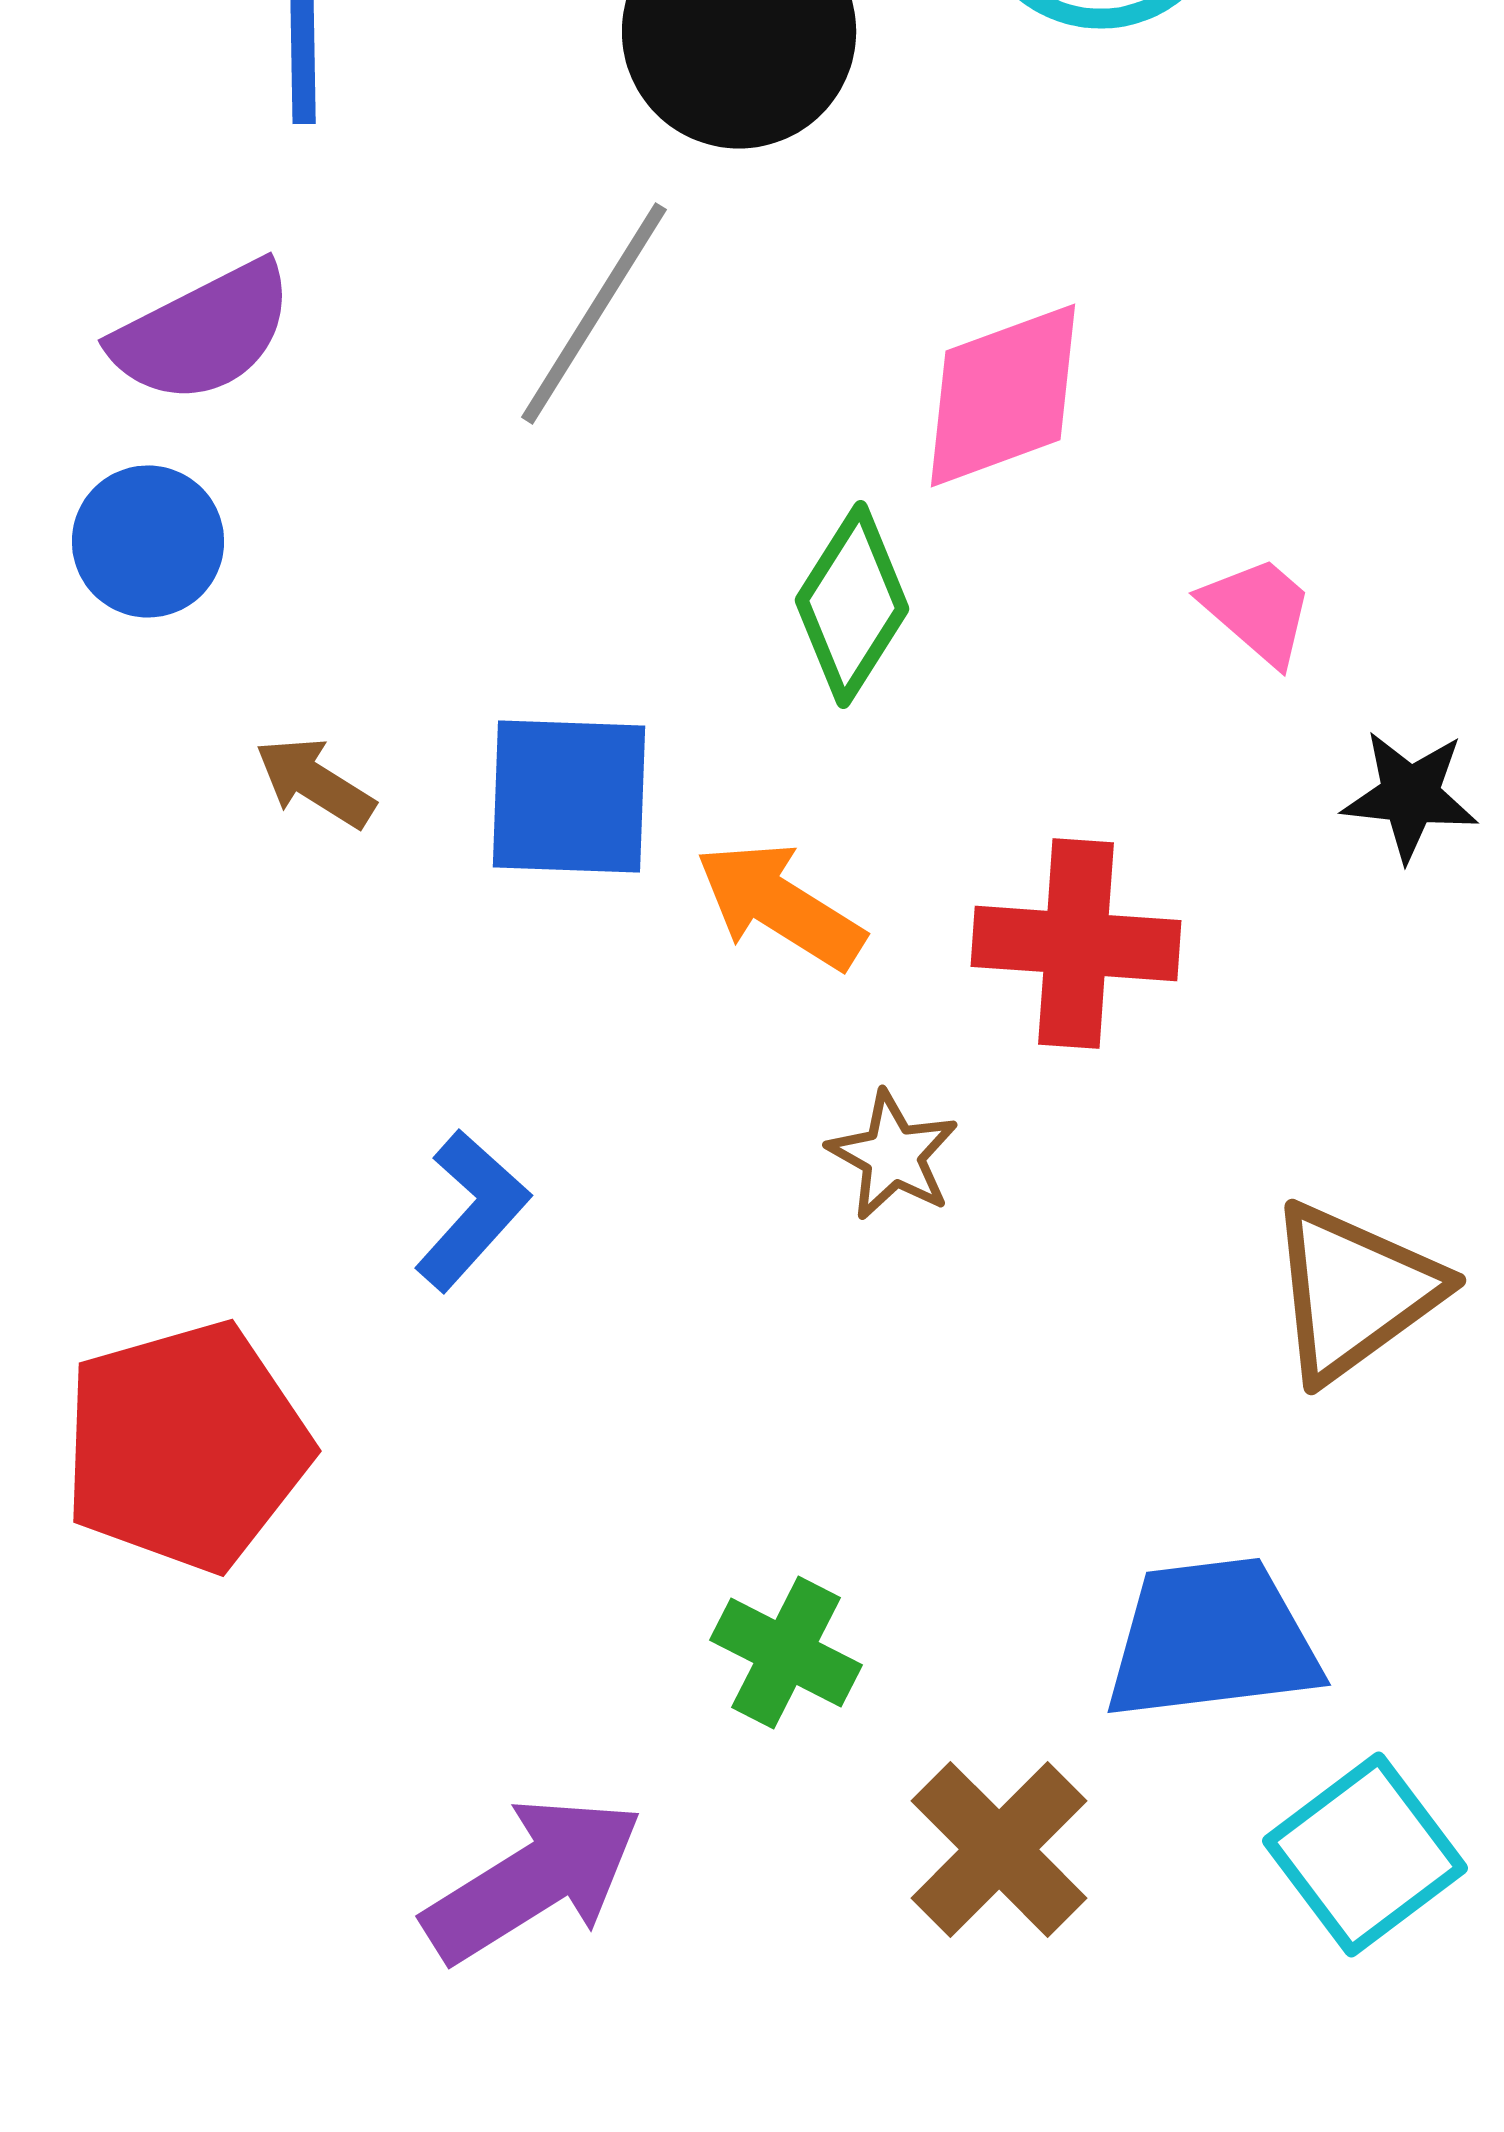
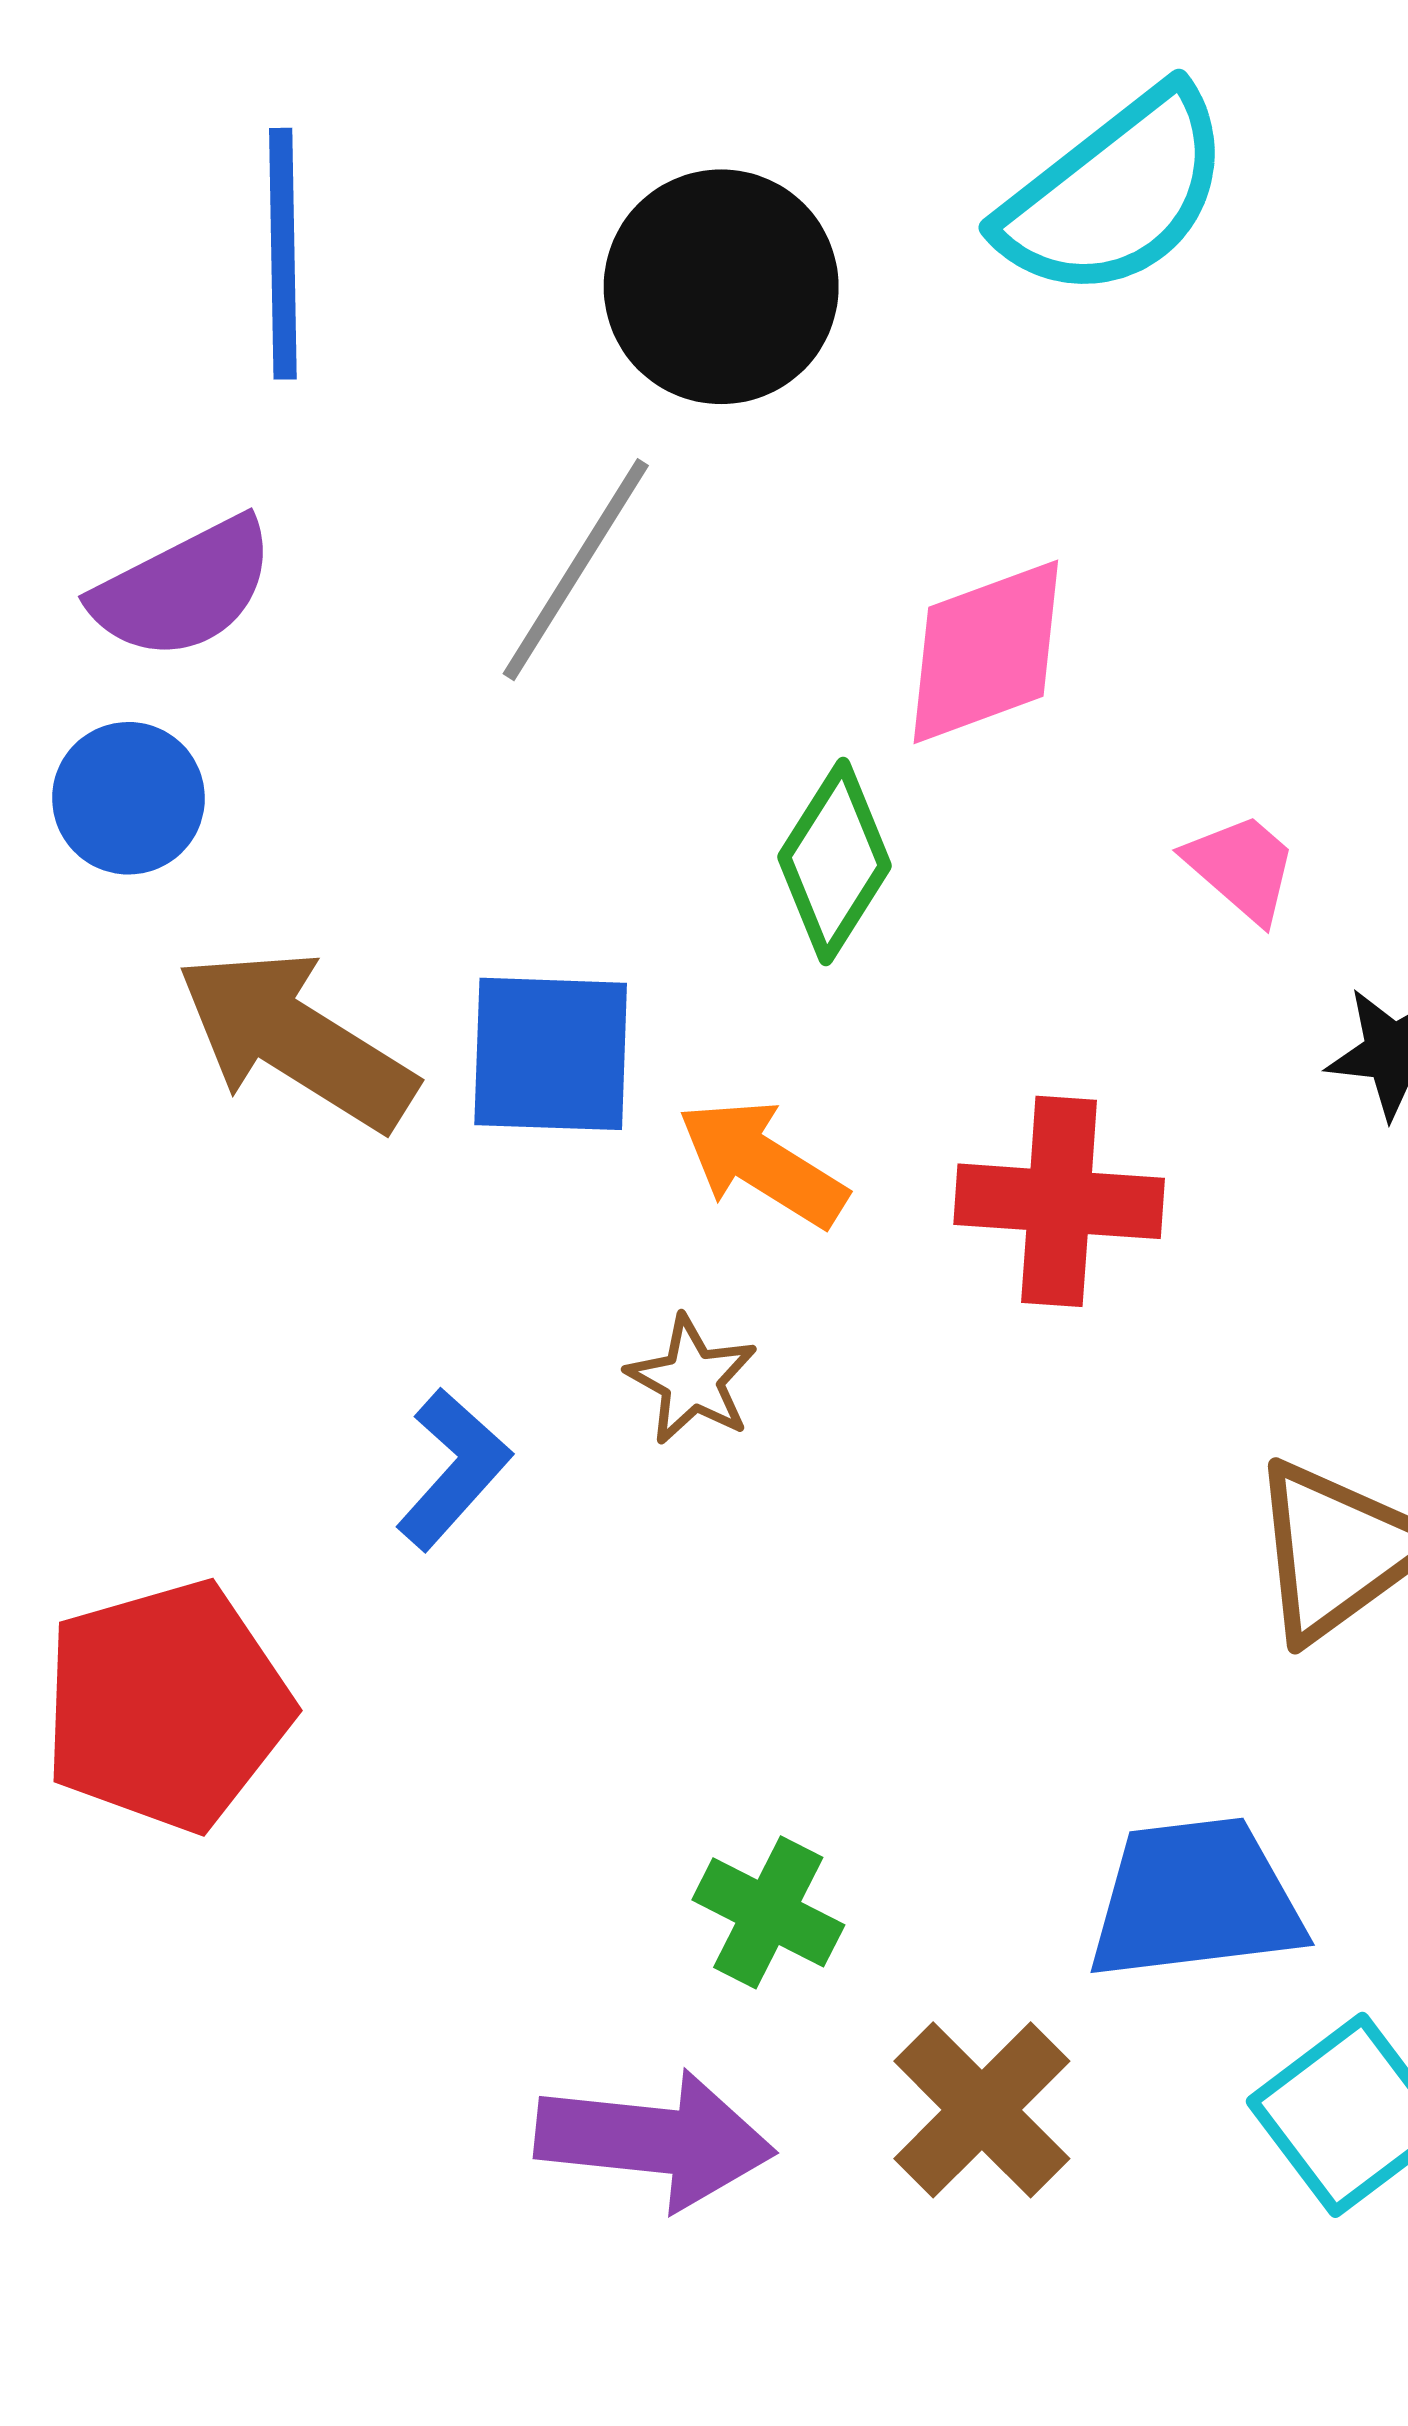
brown arrow: (315, 782) -> (296, 1040), size x2.0
brown star: (893, 1155) -> (692, 1380), moved
purple arrow: (533, 1879) -> (655, 2140), moved, turned 38

